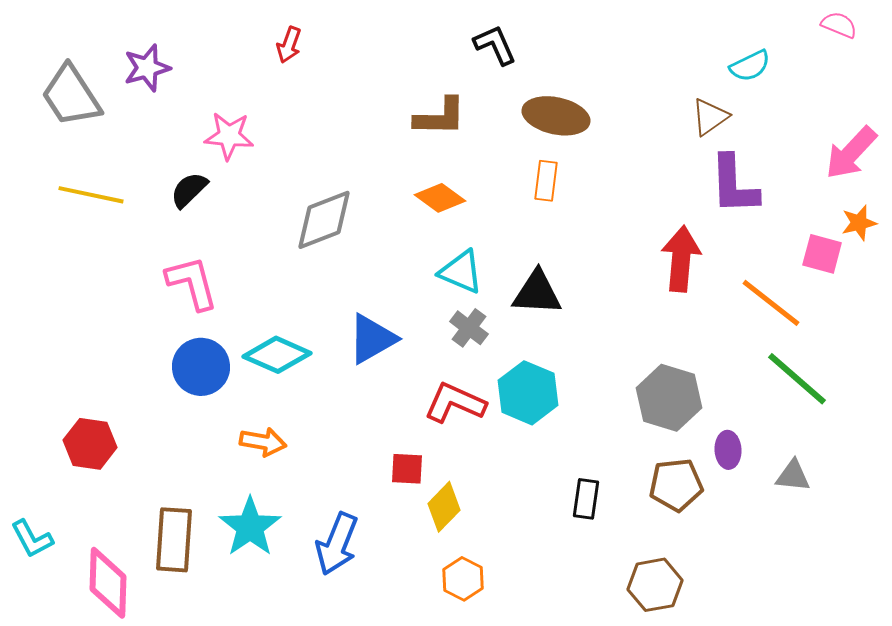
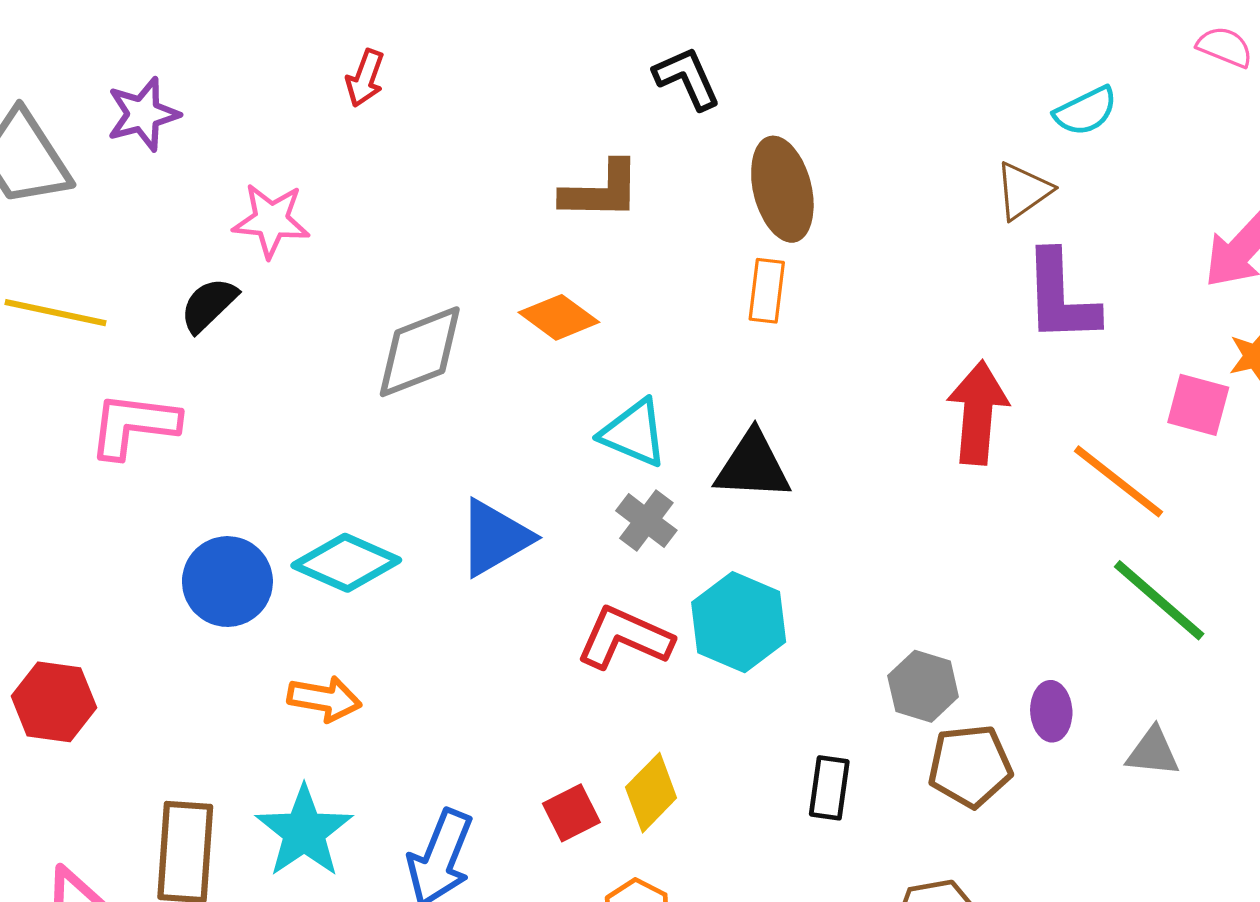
brown ellipse: (556, 116) -> (782, 189), turned 64
orange diamond: (440, 198) -> (559, 317), moved
pink L-shape: (192, 283) -> (134, 425), moved, turned -68
gray hexagon: (669, 398) -> (923, 686), moved, size x0.7
red square: (407, 469) -> (571, 813), moved, turned -30
yellow diamond: (444, 507) -> (651, 793), moved

